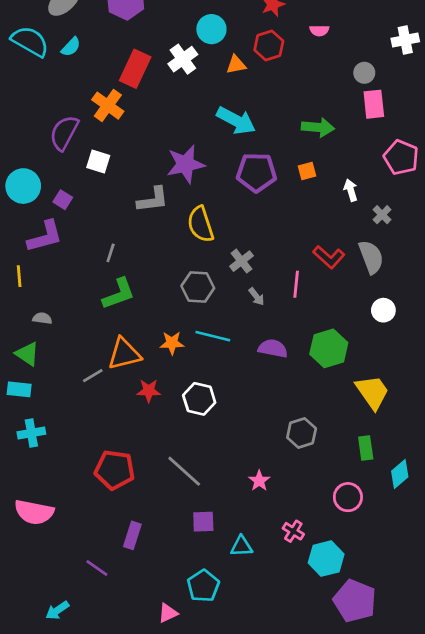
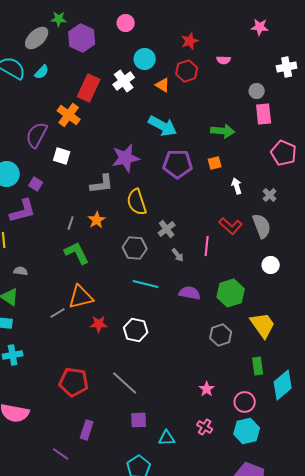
orange triangle: (236, 65) -> (163, 85), turned 42
white arrow: (351, 190) -> (237, 186), moved
green L-shape: (119, 294) -> (77, 253), turned -96
orange star: (172, 343) -> (97, 220), moved, turned -30
gray hexagon: (302, 433) -> (221, 335), moved
cyan diamond: (400, 474) -> (283, 385), size x1.4
pink star: (259, 481) -> (207, 389), moved
cyan hexagon: (326, 559) -> (247, 431), moved

